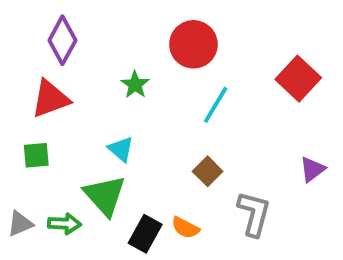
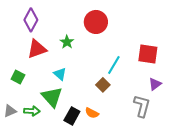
red square: (298, 79) -> (148, 54), moved, turned -35
red triangle: (50, 99) -> (37, 49), moved
cyan line: (216, 105) -> (114, 65), moved
green square: (36, 155) -> (18, 77), turned 32
gray L-shape: (254, 214) -> (142, 106), moved

